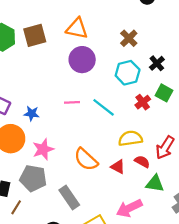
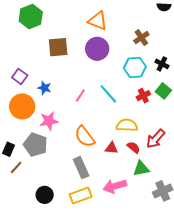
brown square: (35, 35) -> (58, 47), moved
black cross: (157, 63) -> (162, 64), turned -32
pink line: (72, 102) -> (80, 95), moved, turned -64
red triangle: (118, 167) -> (111, 148), turned -32
green triangle: (155, 183) -> (141, 169), turned -30
gray rectangle: (69, 197) -> (81, 168), moved

